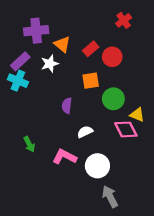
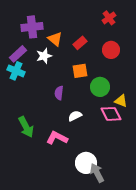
red circle: (112, 57) -> (111, 50), moved
green arrow: (29, 144) -> (26, 127), size x1.5
white circle: (97, 166) -> (86, 163), moved

